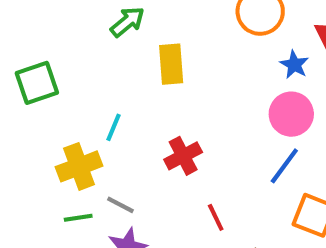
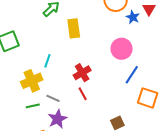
blue star: (294, 65) -> (133, 17), moved
pink circle: (291, 114) -> (122, 49), moved
red line: (216, 217) -> (83, 94), moved

